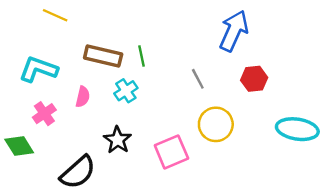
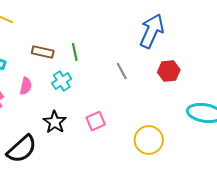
brown rectangle: (103, 56) -> (43, 52), size x0.7
yellow circle: (216, 124) -> (149, 140), moved
pink square: (171, 152) -> (96, 121), moved, size x0.7

